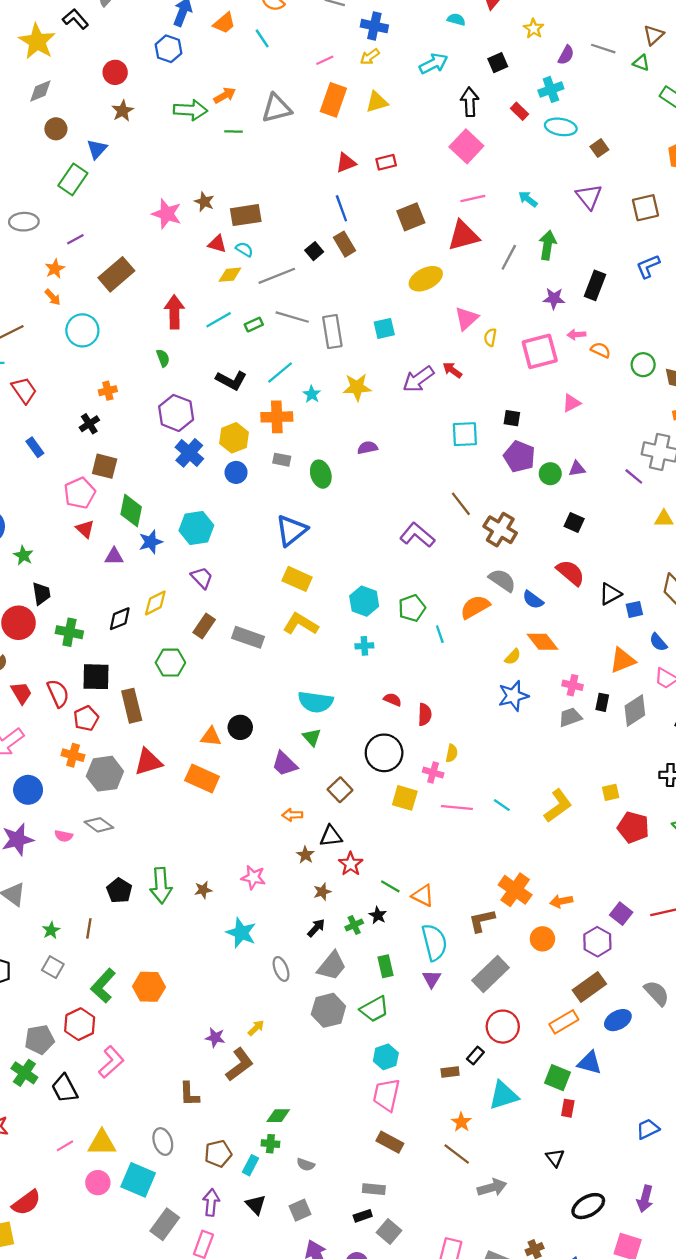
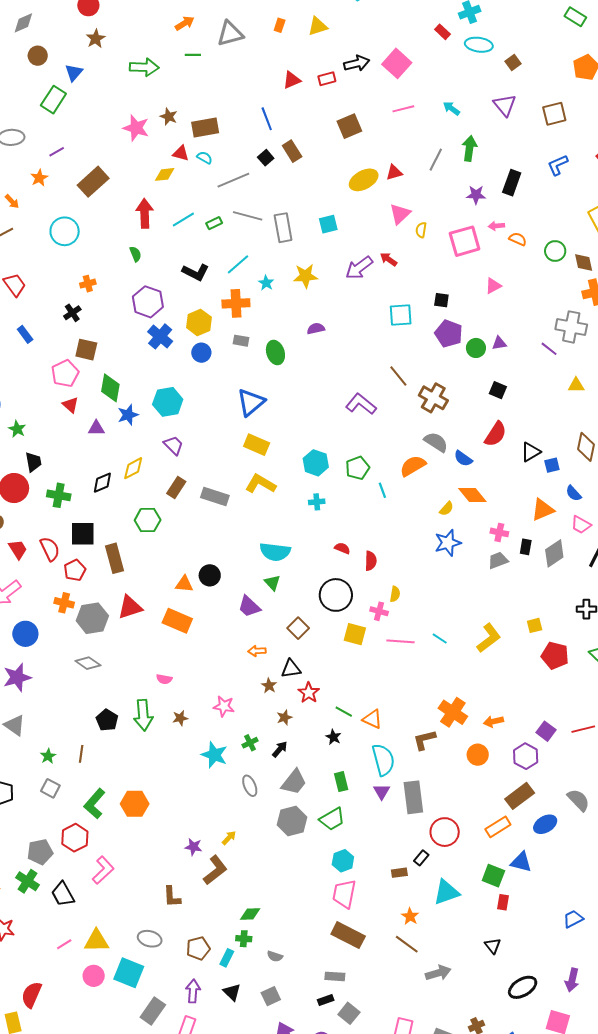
orange rectangle: (333, 100) -> (280, 25), size x0.5
black arrow: (470, 102) -> (357, 63), moved, turned 80
green arrow: (190, 110) -> (144, 67), moved
blue line: (341, 208) -> (267, 119), moved
red triangle: (463, 236) -> (394, 172), moved, size x0.6
yellow diamond: (230, 275) -> (165, 174), moved
orange arrow: (53, 297) -> (12, 202), moved
red semicircle: (570, 573) -> (495, 434), turned 84
pink semicircle: (64, 836) -> (164, 679), moved
green cross: (354, 925) -> (250, 743), moved
gray rectangle: (491, 974) -> (413, 797), moved, turned -52
gray ellipse: (163, 1142) -> (150, 939), turned -55
brown rectangle: (390, 1142) -> (348, 935), size x1.4
red semicircle: (26, 1203) -> (32, 995), turned 152

